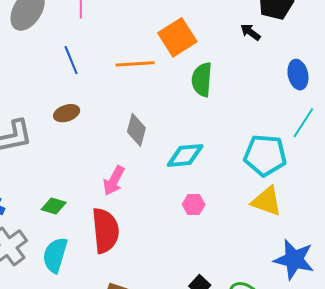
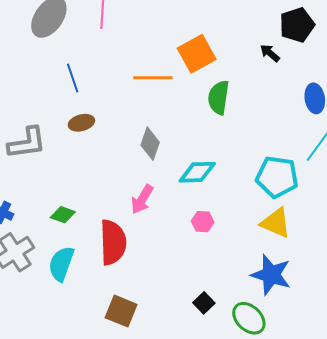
blue line: (71, 60) -> (73, 78), moved
pink arrow: (114, 181) -> (142, 199), moved
blue star: (294, 260) -> (271, 275), moved

